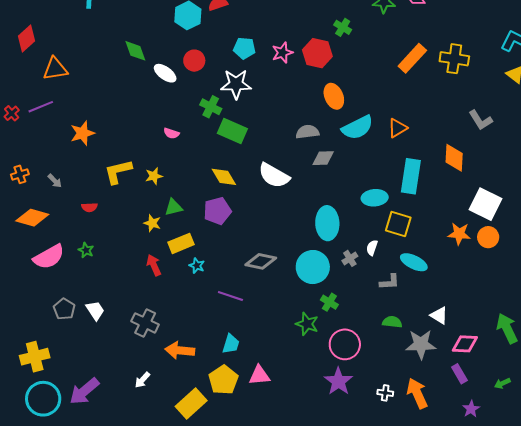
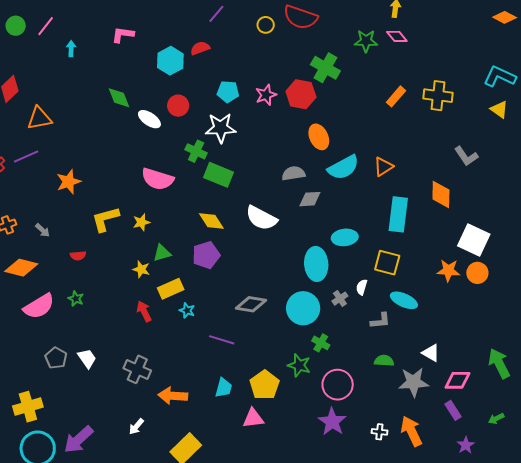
green cross: (343, 27) -> (325, 68), size x1.6
orange rectangle: (412, 58) -> (396, 96), size x0.7
pink semicircle: (171, 133) -> (158, 179), size x2.0
cyan ellipse: (375, 198) -> (345, 237), moved
yellow pentagon: (223, 380) -> (265, 385), moved

